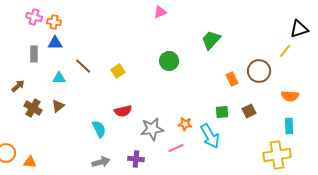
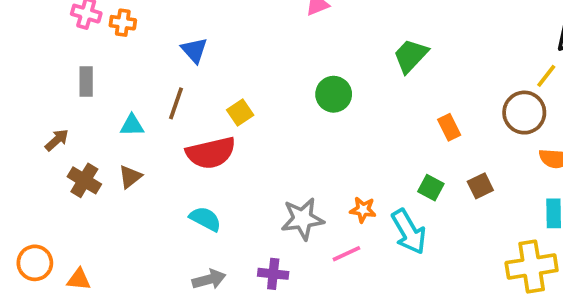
blue triangle: (55, 43) -> (194, 50), moved, turned 49
brown line: (83, 66) -> (176, 103), turned 66
brown circle: (259, 71) -> (524, 113), moved
red semicircle: (123, 111) -> (211, 153), moved, size x1.5
green square: (222, 112) -> (431, 188), turned 32
cyan semicircle: (99, 129) -> (205, 219), turned -36

